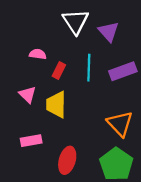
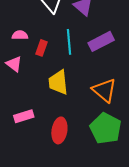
pink triangle: (28, 95) -> (14, 64), moved
yellow trapezoid: (56, 105) -> (58, 82), moved

